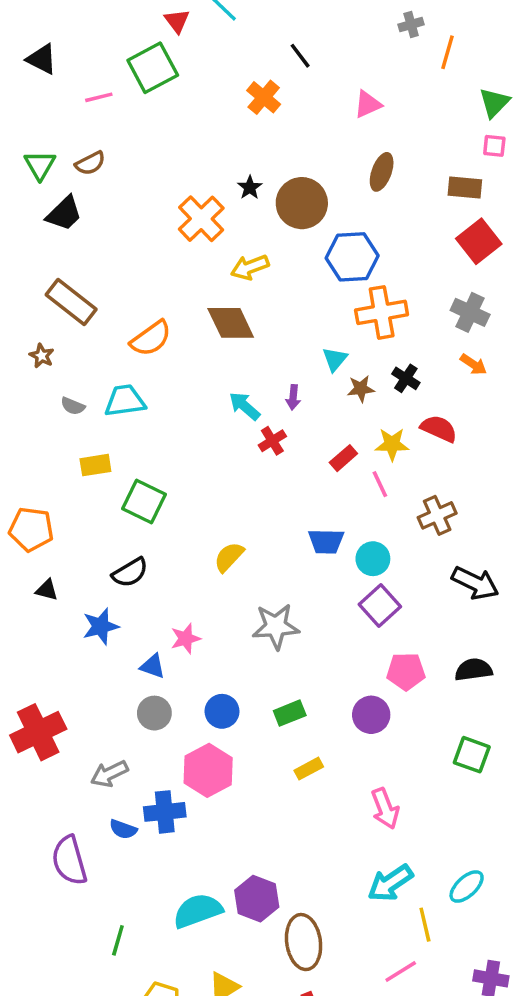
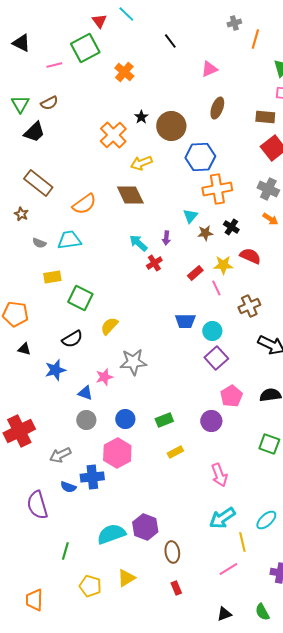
orange cross: (264, 97) -> (124, 72), moved
yellow semicircle: (229, 557) -> (109, 326), moved
gray star: (276, 626) -> (133, 362), moved
pink pentagon: (406, 671) -> (231, 396), turned -30
brown ellipse: (304, 942) -> (172, 552), size x0.7

